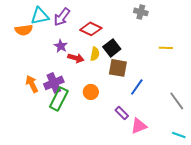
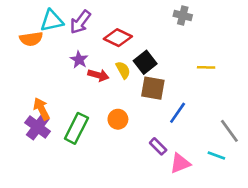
yellow line: (166, 48) -> (206, 67), moved
yellow semicircle: (95, 54) -> (123, 70), turned -40
purple cross: (54, 83) -> (38, 127), moved, turned -30
cyan line: (179, 135) -> (216, 156), moved

